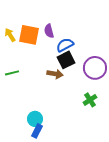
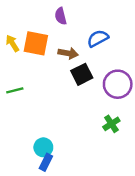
purple semicircle: (49, 31) -> (61, 16), moved
blue semicircle: (65, 45) -> (98, 38), moved
brown arrow: (55, 74) -> (68, 53), moved

